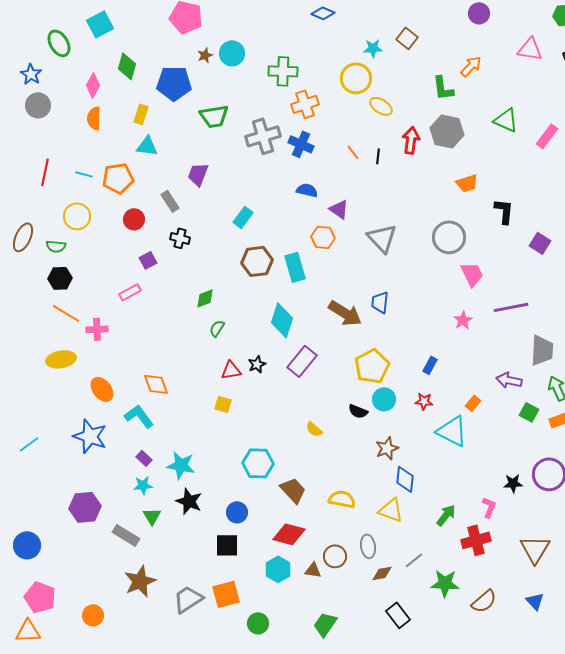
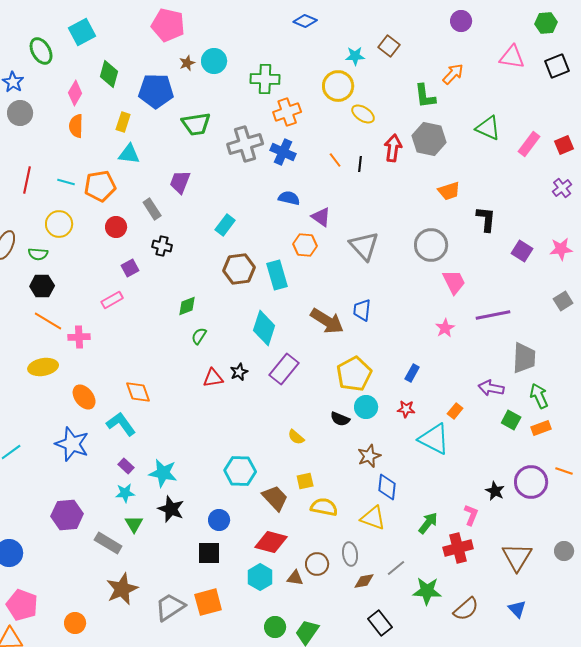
yellow square: (223, 404) -> (305, 481), moved, turned -30
black star: (513, 483) -> (495, 491), turned 30
green circle: (258, 623) -> (275, 627), moved

